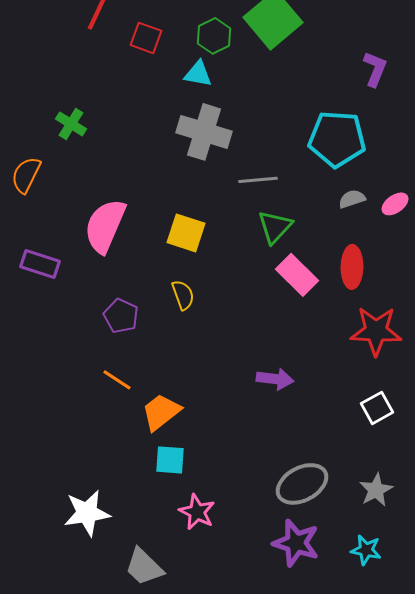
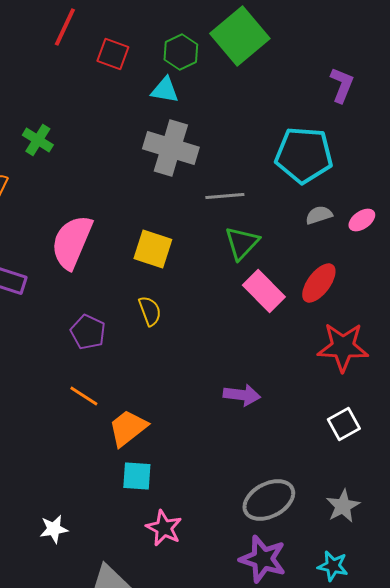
red ellipse: (352, 267) -> (319, 283), turned 36
white star: (87, 513) -> (54, 529), size x0.6

